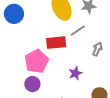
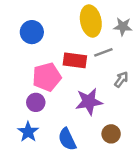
blue circle: (14, 14) -> (32, 32), moved
purple star: (75, 73) -> (89, 102), size x1.6

